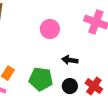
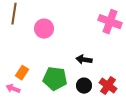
pink circle: (50, 29) -> (44, 29), moved

